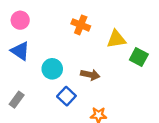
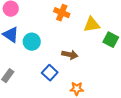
cyan circle: (52, 69) -> (32, 42), moved

